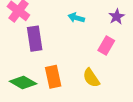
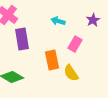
pink rectangle: (106, 46) -> (75, 44), moved
orange rectangle: (53, 77) -> (52, 60), moved

